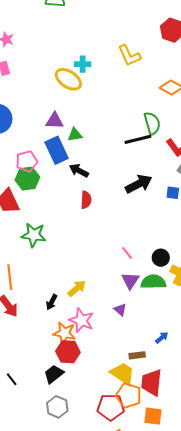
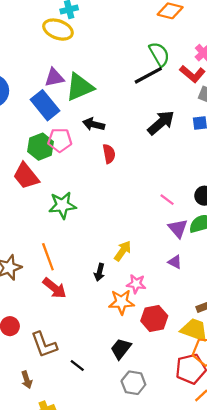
green triangle: (75, 135) -> (80, 87), size x1.8
blue rectangle: (57, 150) -> (45, 105), moved
pink pentagon: (27, 161) -> (60, 140), moved, turned 30
pink star: (81, 320) -> (136, 284), size x0.7
red hexagon: (68, 352) -> (154, 318), moved

